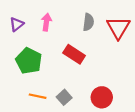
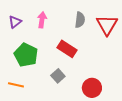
orange line: (38, 96) -> (16, 85), moved
gray square: (64, 97) -> (58, 76), moved

